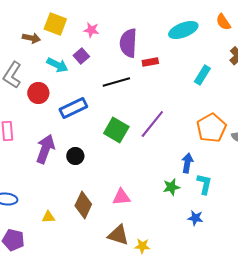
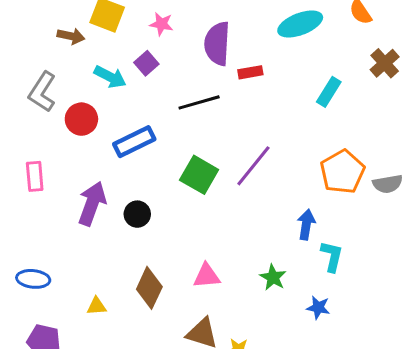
green star: (171, 187) -> (273, 277), moved, turned -30

